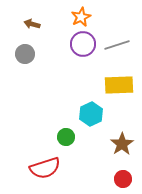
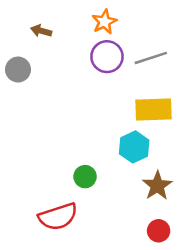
gray circle: (25, 54) -> (18, 70), moved
cyan hexagon: (91, 114) -> (134, 147), moved

